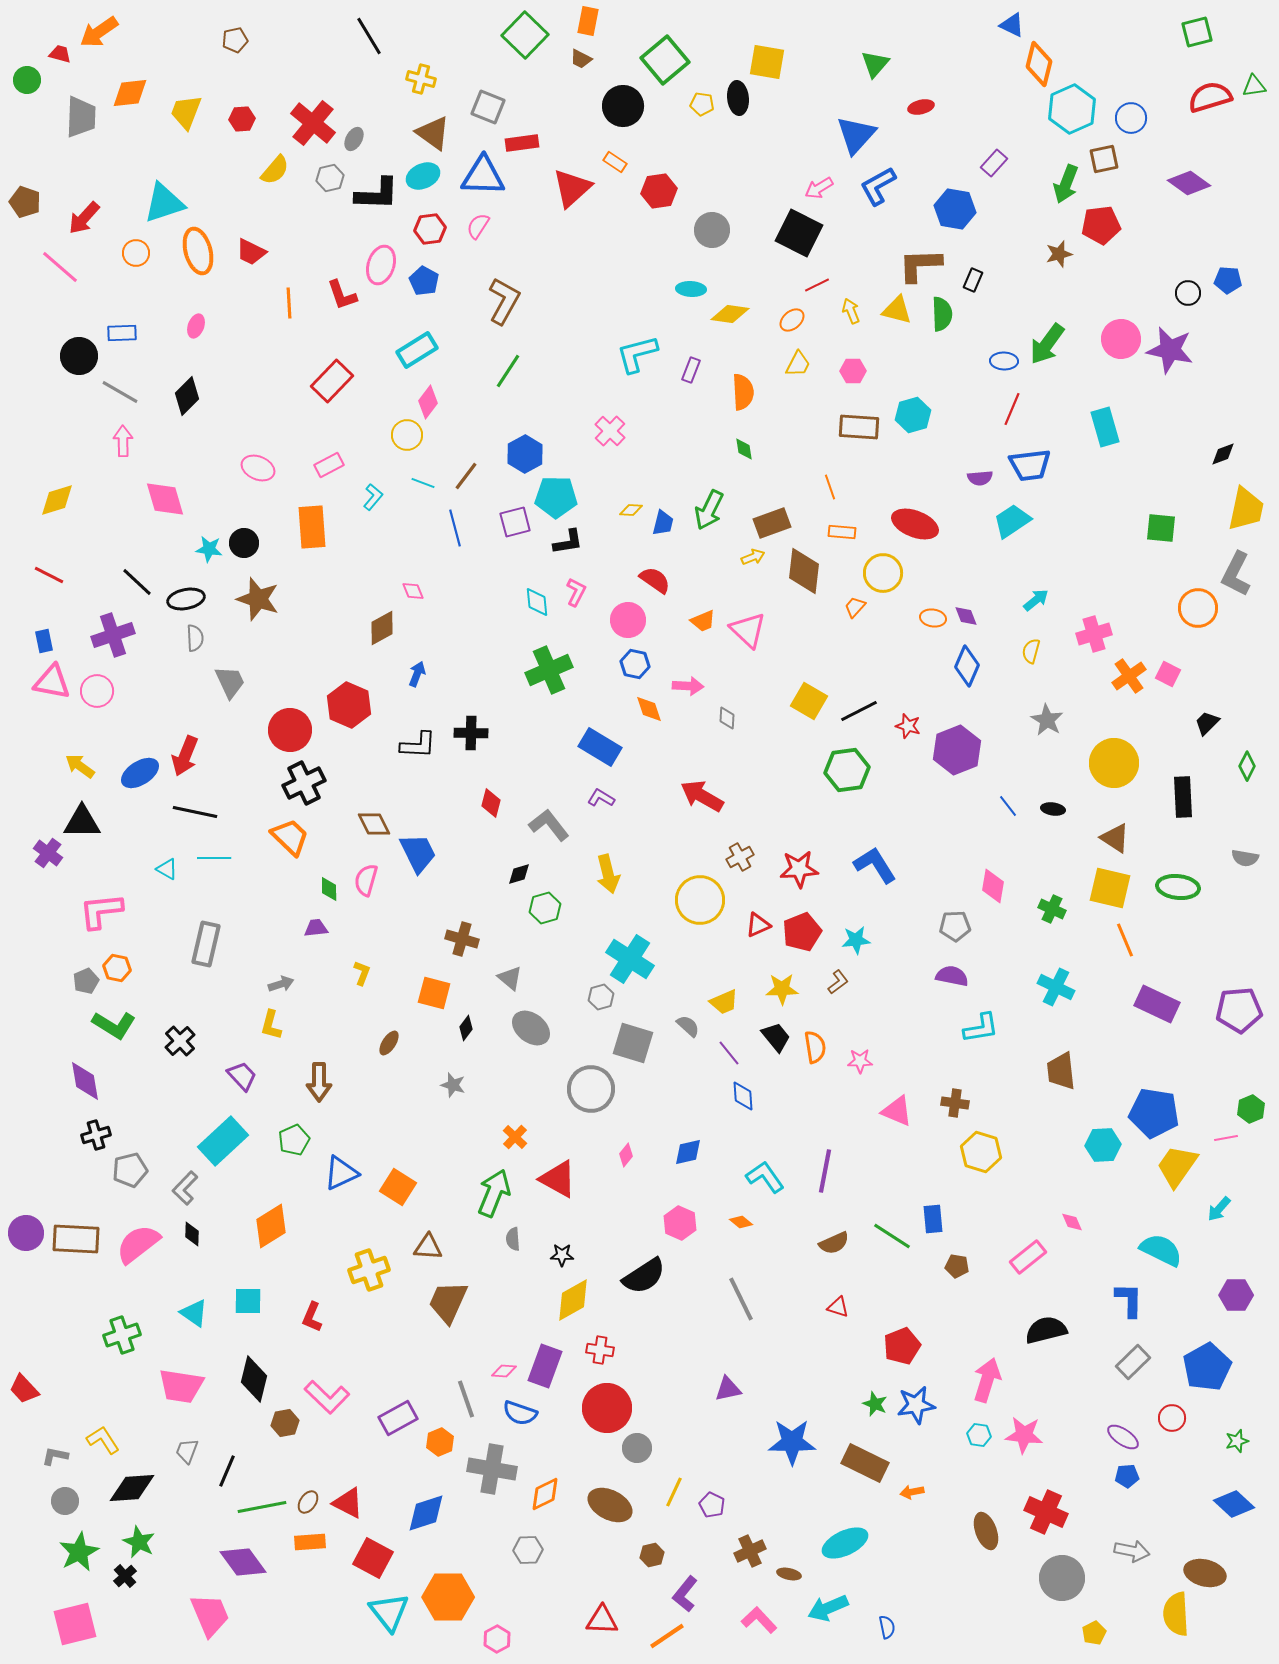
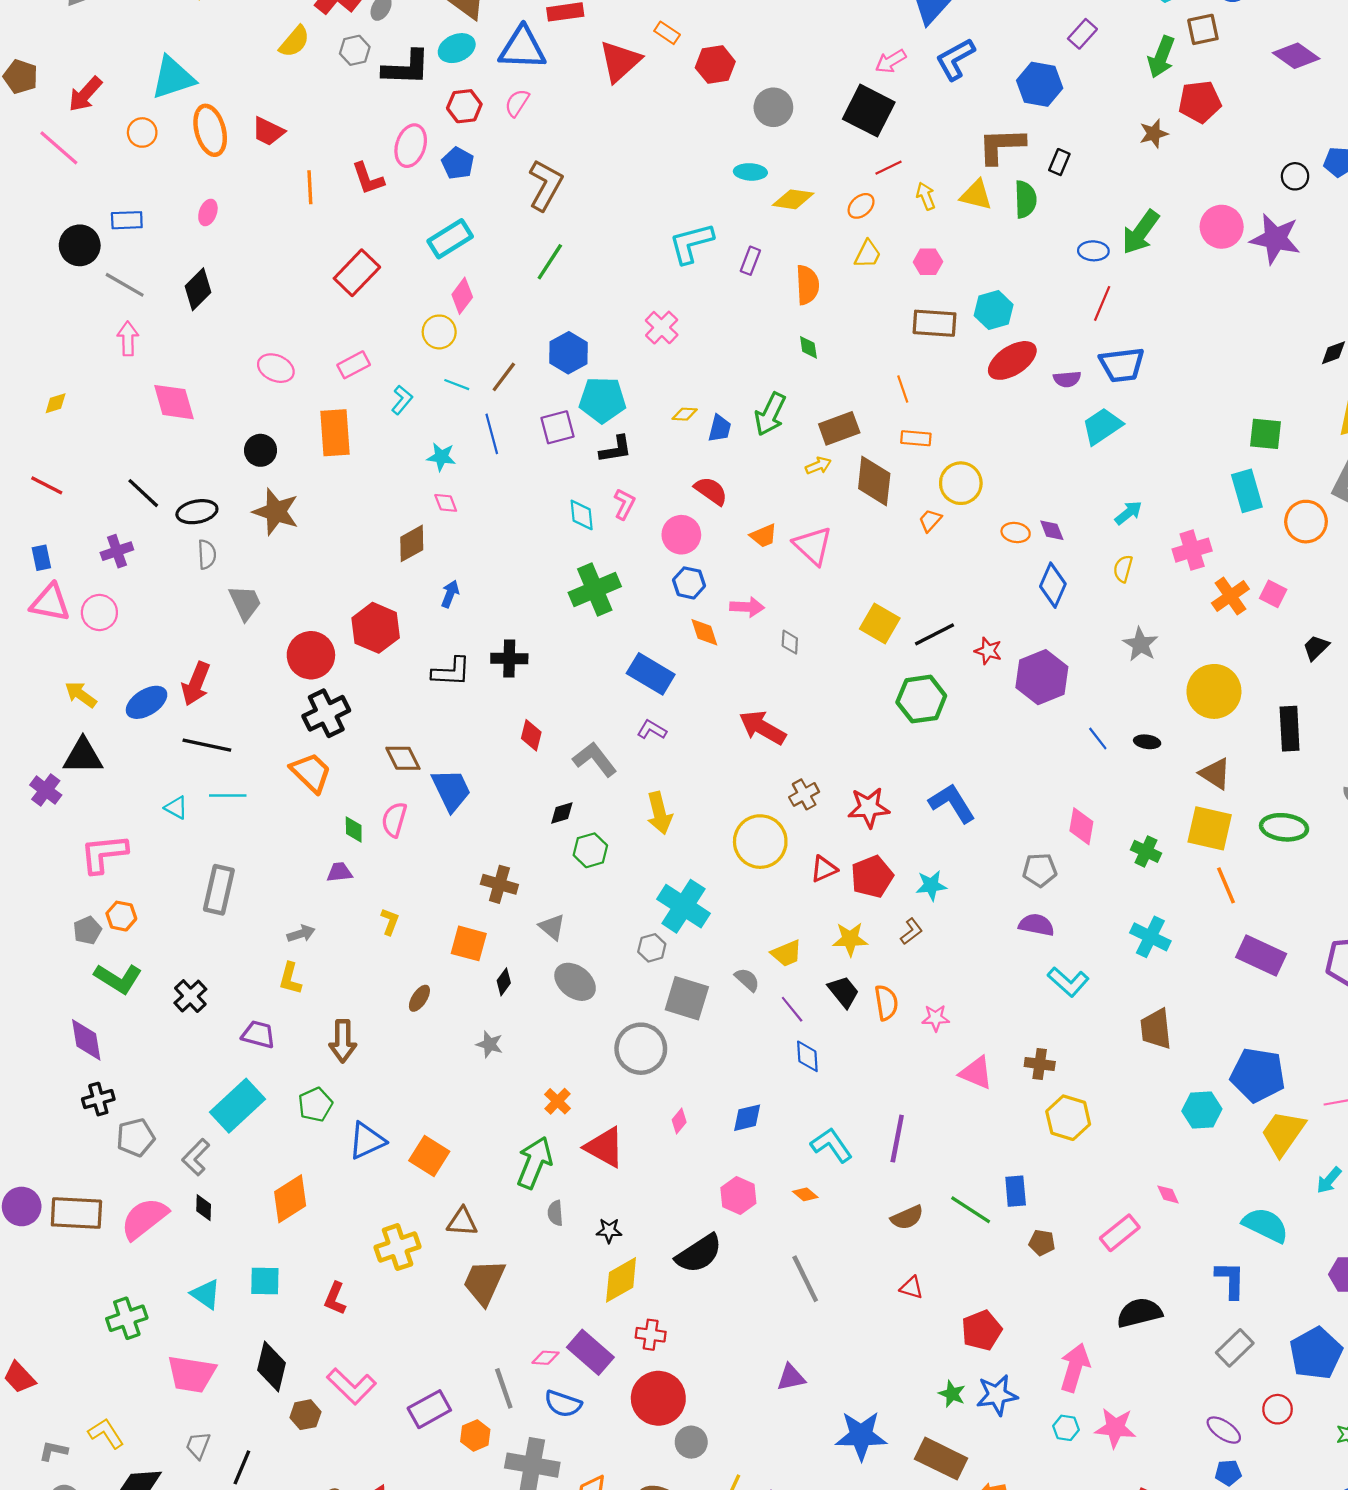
cyan rectangle: (1105, 427) -> (1247, 491), moved
yellow diamond: (57, 500) -> (56, 403), size x0.6
red ellipse: (915, 524) -> (1012, 360), moved, turned -54
cyan star: (209, 549) -> (441, 457), moved
purple cross: (113, 635) -> (117, 551), size x0.7
cyan L-shape: (981, 1028) -> (1068, 982), turned 51
purple trapezoid: (242, 1076) -> (258, 1034), turned -32
purple rectangle: (545, 1366) -> (590, 1352), turned -69

